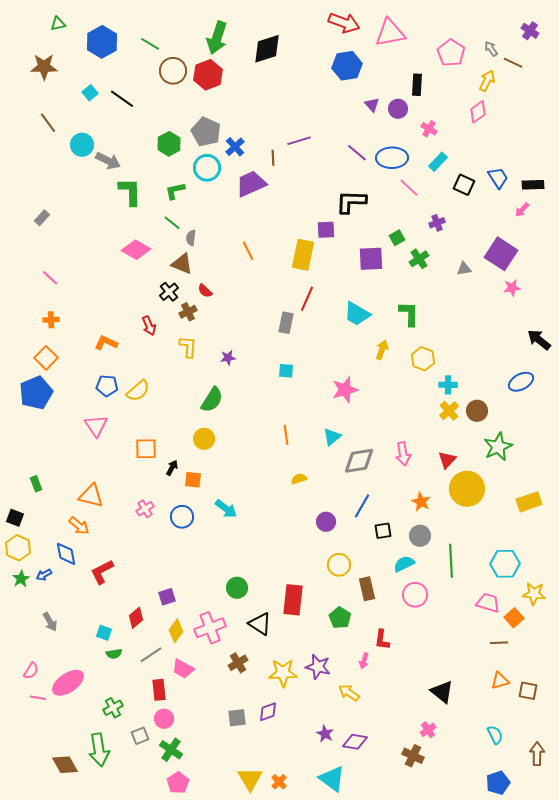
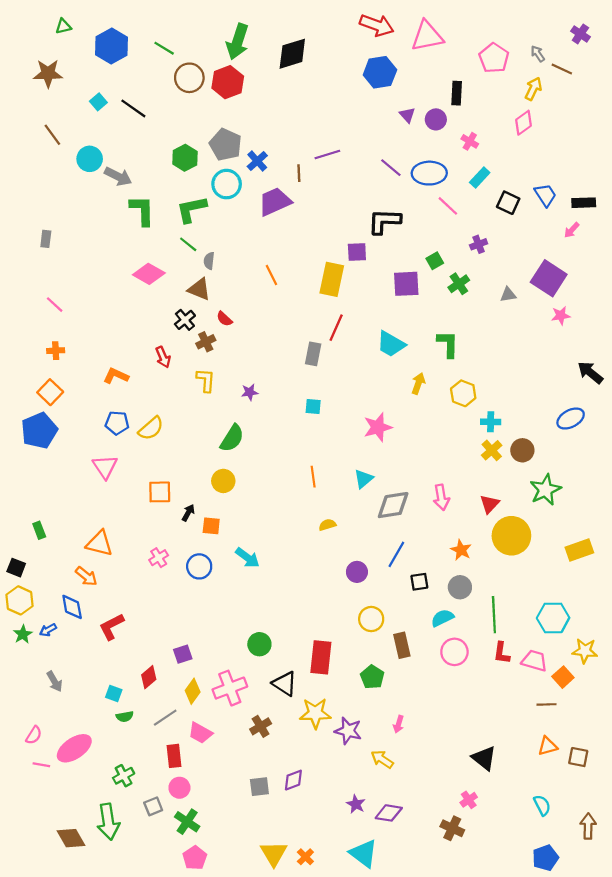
green L-shape: (175, 191) -> (192, 209), size x1.4
gray rectangle: (42, 218) -> (46, 239), turned -35
red L-shape: (382, 640) -> (502, 653), moved
yellow star: (283, 673) -> (315, 713), moved

